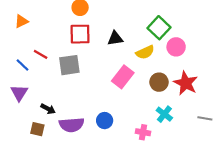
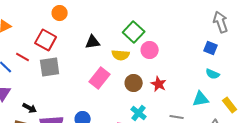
red square: (80, 34) -> (46, 40), moved, turned 30
yellow semicircle: (145, 52) -> (121, 55), turned 30
red star: (186, 83) -> (159, 84), size x0.7

